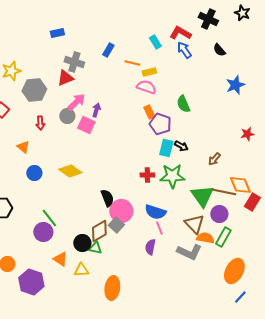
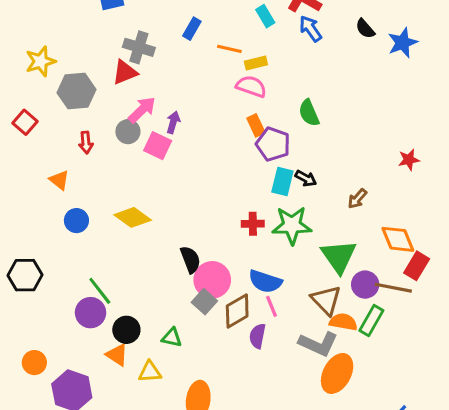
blue star: (235, 85) -> (403, 43), moved
brown line: (224, 192) -> (393, 288), moved
brown diamond: (99, 231) -> (237, 311), moved
black circle: (82, 243) -> (126, 330), moved
orange ellipse: (234, 271) -> (337, 373), moved

